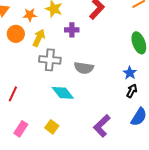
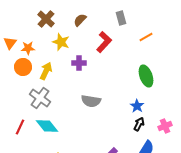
orange star: (30, 15) -> (28, 48), moved
gray cross: (50, 60) -> (40, 98), moved, turned 30
cyan diamond: (63, 93) -> (47, 126), moved

